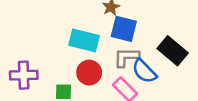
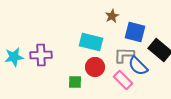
blue square: (124, 29) -> (135, 32), moved
purple cross: (24, 75) -> (41, 55), moved

